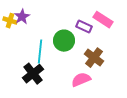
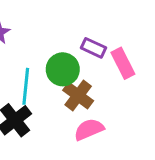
pink rectangle: (103, 20) -> (123, 63), moved, turned 30
brown cross: (94, 58) -> (78, 96), moved

